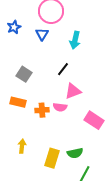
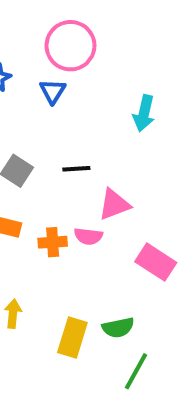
cyan arrow: (75, 40) -> (144, 113), moved
black line: (63, 69) -> (76, 169), moved, turned 48

